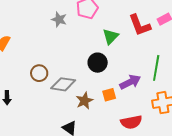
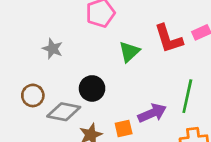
gray star: (59, 19) -> (53, 49), moved
black circle: (98, 63) -> (92, 88), moved

